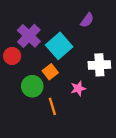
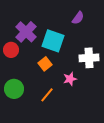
cyan square: (59, 46) -> (53, 41), turned -30
green circle: (32, 86) -> (14, 89), moved
orange line: (52, 106) -> (47, 95), turned 56

